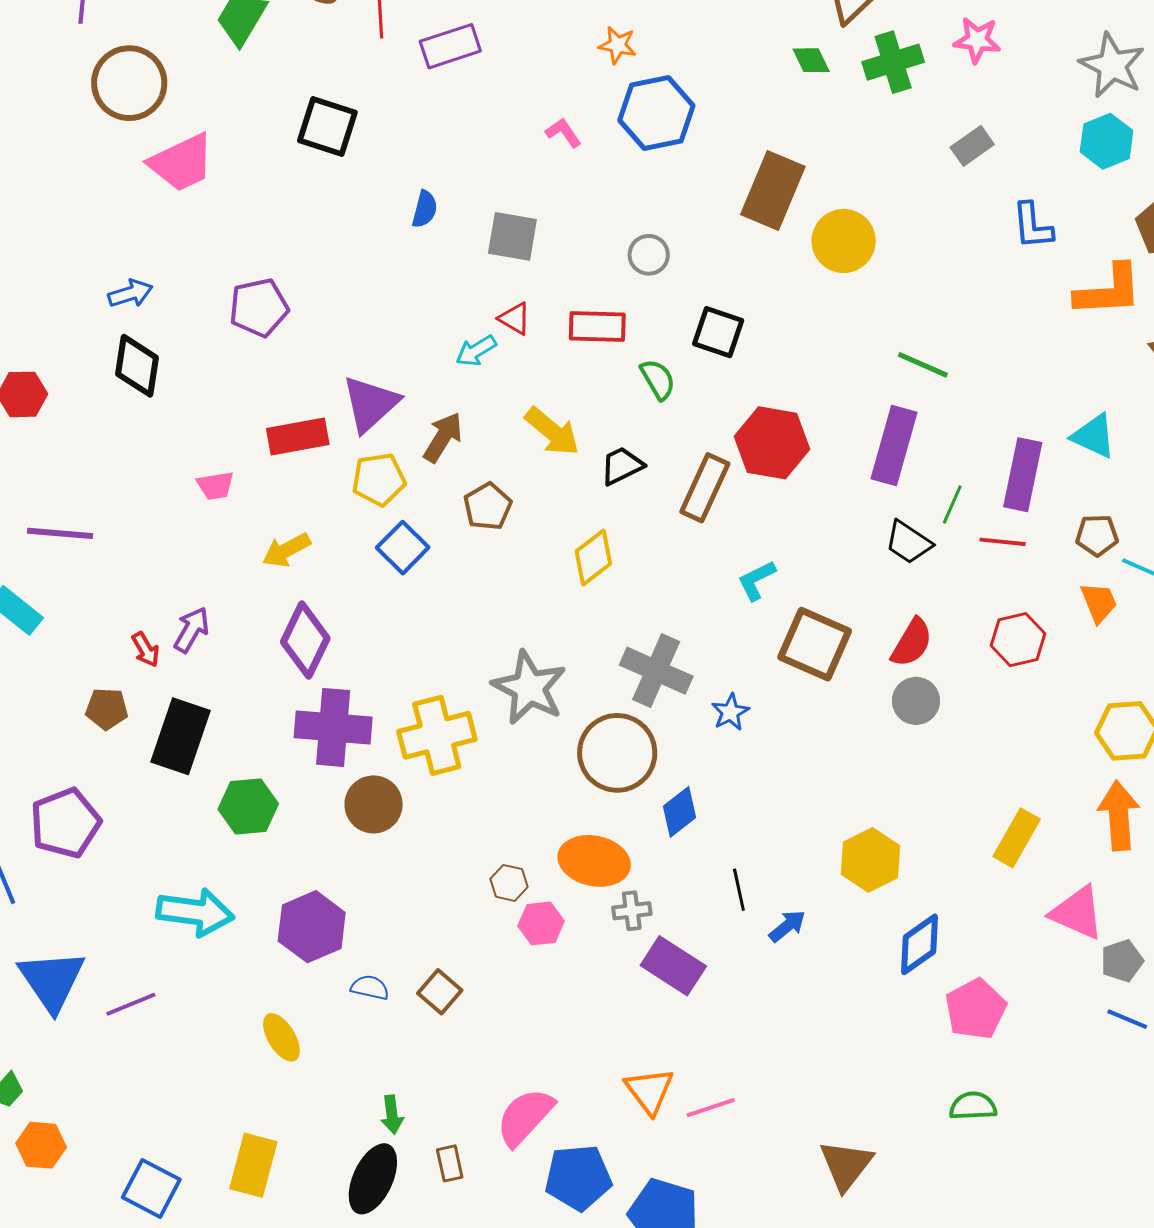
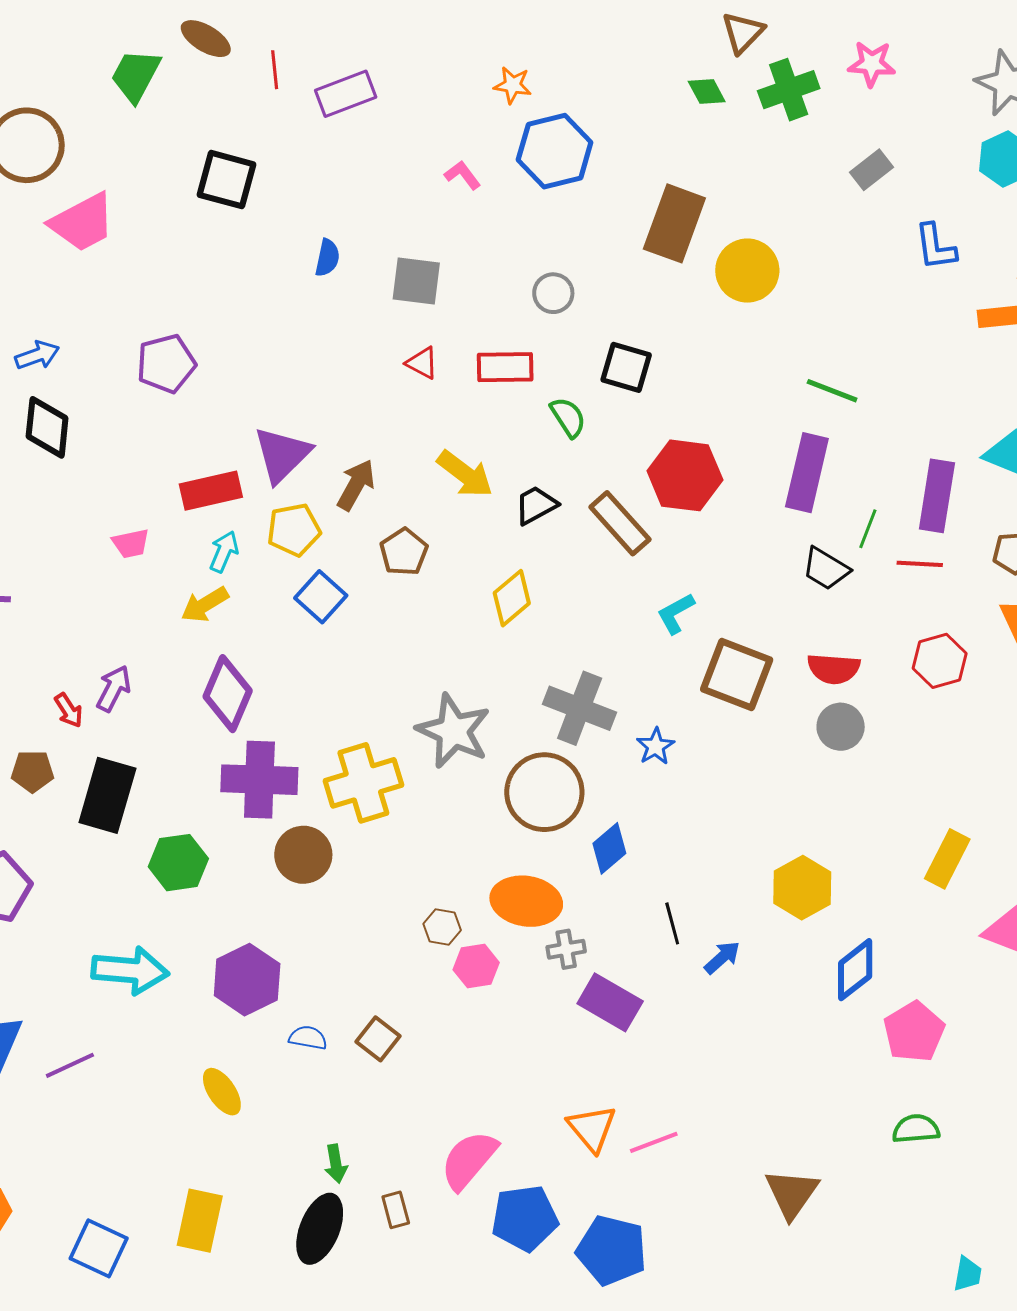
cyan arrow: (476, 351) -> (224, 552), moved, turned 147
brown rectangle: (705, 488) -> (620, 523), turned -64
red semicircle: (912, 643) -> (834, 669), turned 66

